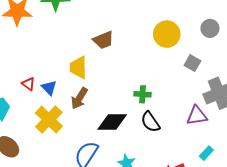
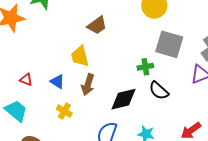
gray square: (192, 63) -> (169, 44), moved, size x1.8
red triangle: (28, 84) -> (26, 80), moved
yellow cross: (49, 120) -> (64, 111), size x0.6

